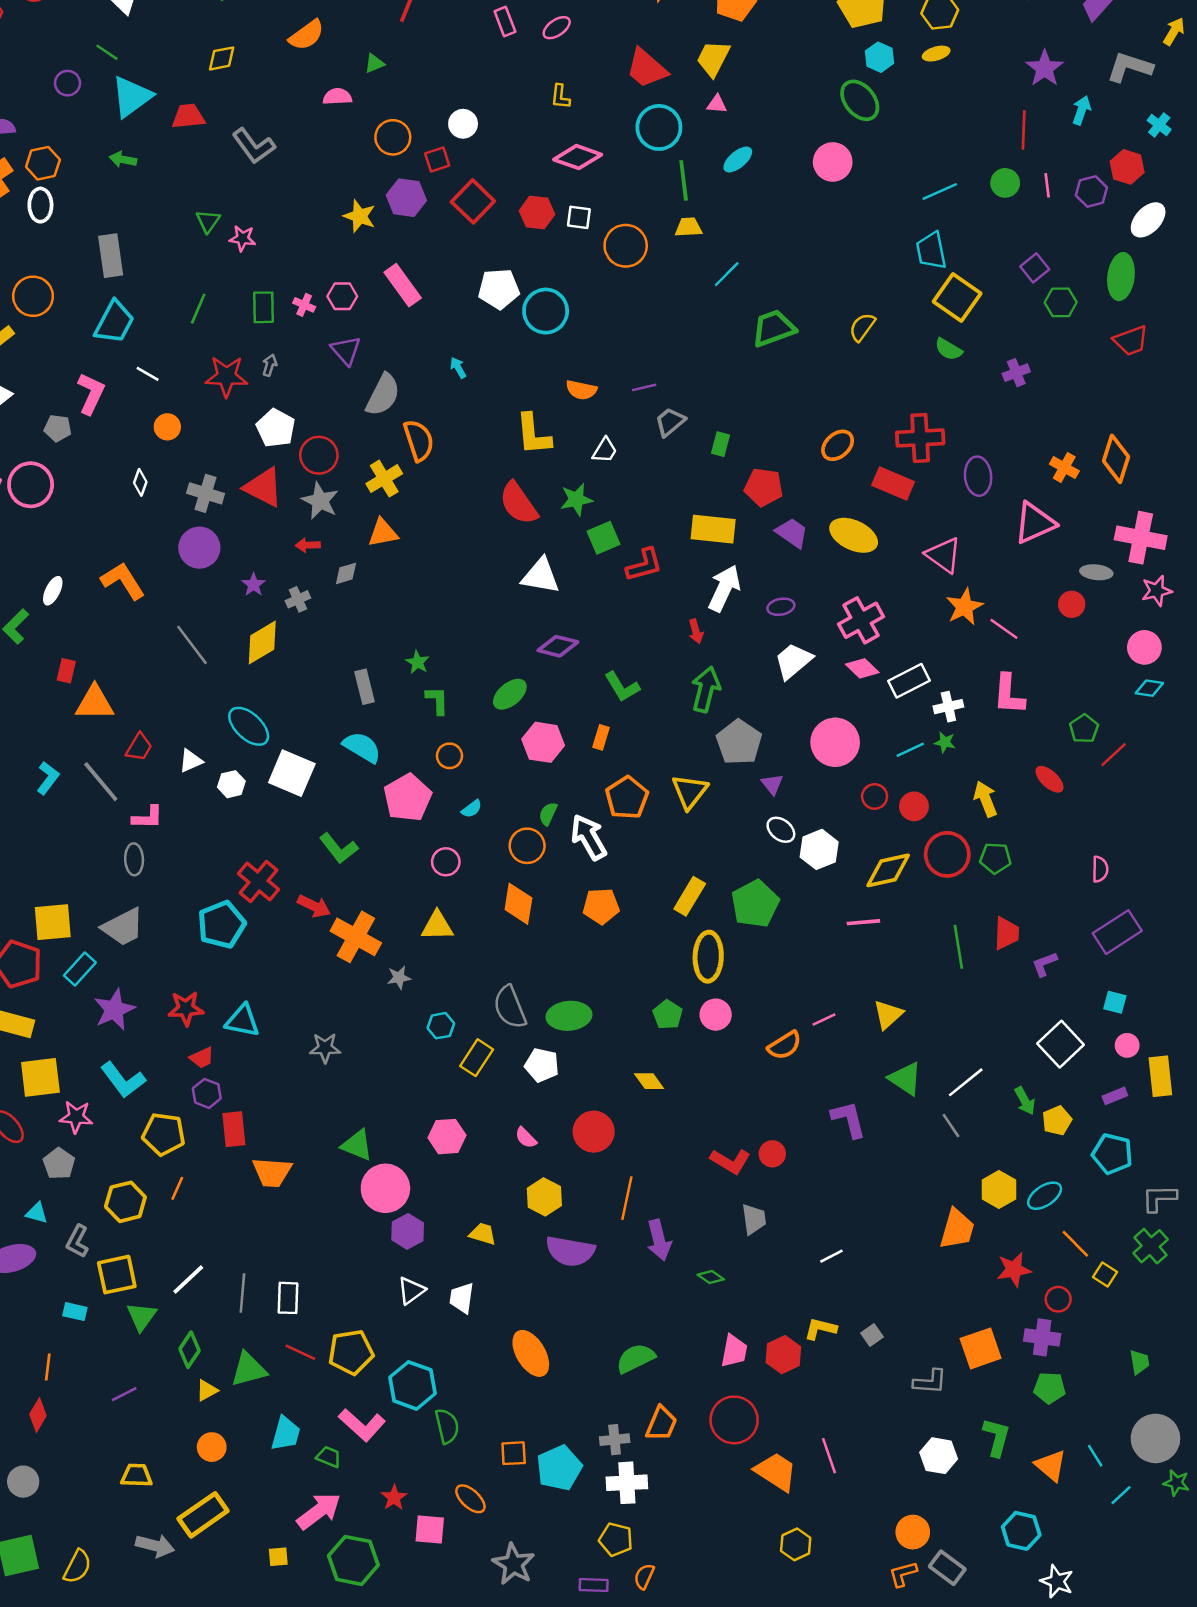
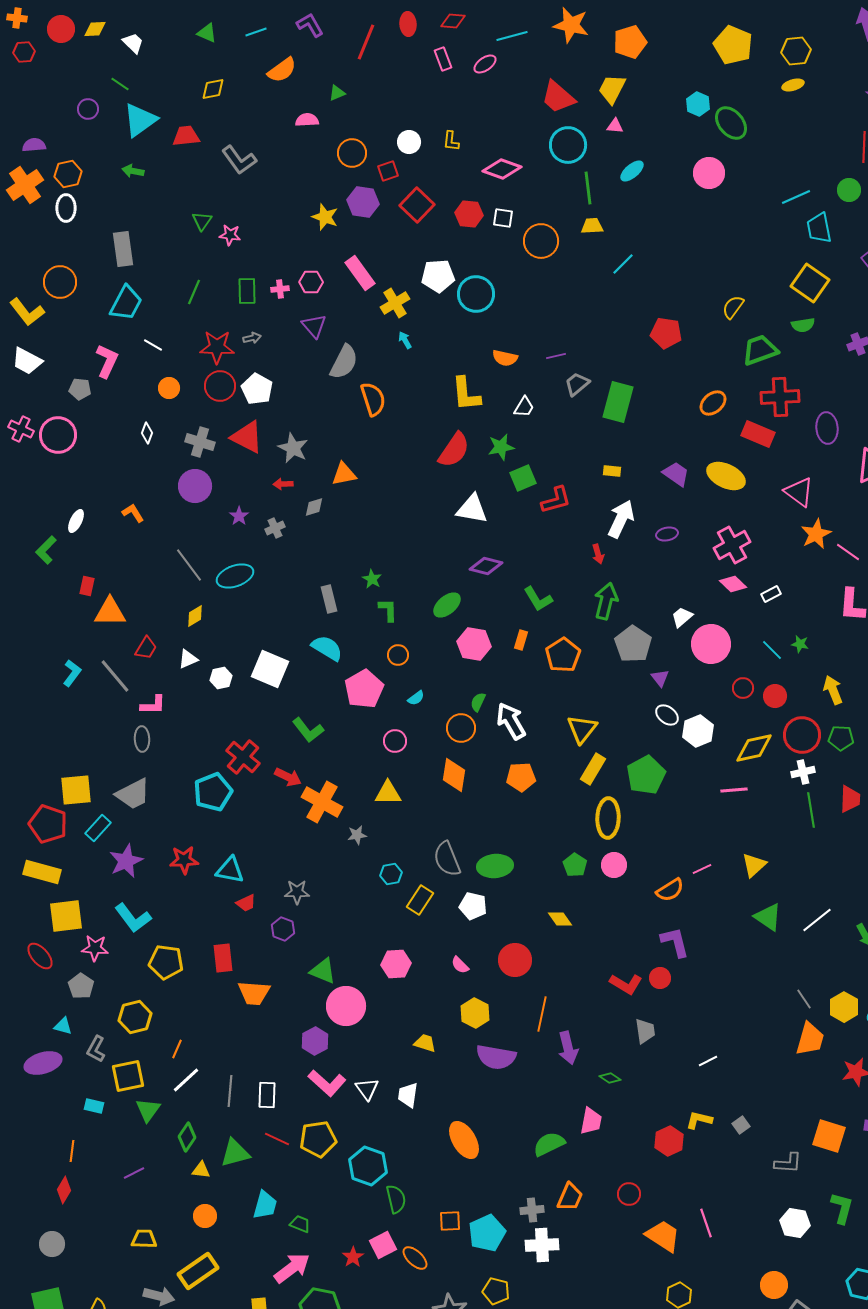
cyan hexagon: (879, 57) -> (698, 104), moved
yellow L-shape: (560, 97) -> (451, 141), moved
cyan trapezoid: (931, 251) -> (819, 228), moved
pink cross: (304, 305) -> (280, 289), turned -30
green trapezoid: (774, 328) -> (760, 350), moved
green semicircle: (948, 349) -> (803, 325), turned -40
gray arrow: (270, 365) -> (252, 338), turned 60
green rectangle: (721, 444) -> (618, 402), size x2.0
red circle: (319, 455) -> (220, 386), moved
yellow cross: (384, 479) -> (395, 303), moved
red pentagon: (764, 487) -> (666, 333), moved
red semicircle: (518, 503) -> (454, 450), turned -111
yellow rectangle: (713, 529) -> (612, 471), size x0.5
orange L-shape: (123, 581) -> (133, 513), size x0.6
yellow diamond: (262, 642) -> (195, 616), moved, size x0.6
white trapezoid: (793, 661) -> (682, 617), moved, size x0.7
white rectangle: (909, 681) -> (771, 594), size x0.6
white cross: (948, 707) -> (803, 772), moved
cyan ellipse: (249, 726) -> (235, 576), moved, turned -63
cyan line: (910, 750) -> (772, 650), turned 70
yellow triangle: (690, 792) -> (582, 729), moved
orange pentagon: (627, 798) -> (563, 655), moved
red trapezoid: (202, 1058) -> (246, 903), moved
purple hexagon: (207, 1093) -> (283, 929), moved
purple L-shape: (849, 1119) -> (675, 942), moved
gray line: (951, 1125) -> (804, 999), moved
orange line: (177, 1188) -> (177, 1049), moved
purple hexagon: (408, 1231) -> (315, 1041), moved
white triangle: (411, 1291) -> (367, 1089), turned -30
orange square: (981, 1348) -> (829, 1136), turned 36
pink trapezoid: (734, 1351) -> (591, 1121), moved
yellow triangle: (207, 1390) -> (201, 1170), turned 36
red circle: (734, 1420) -> (629, 1194), size x0.6
pink L-shape: (362, 1425) -> (327, 1083), moved
pink square: (430, 1530) -> (383, 1245), moved, turned -32
yellow pentagon: (616, 1539) -> (496, 1291), moved

